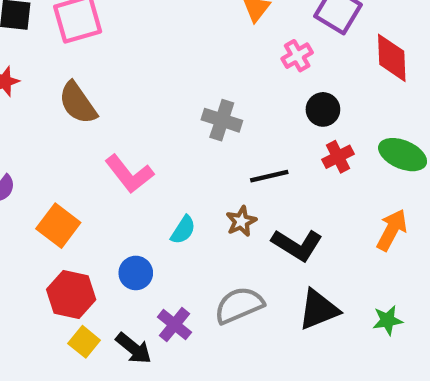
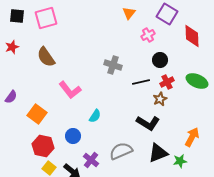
black line: (269, 176) -> (141, 82), moved
brown star: (241, 221) -> (160, 99), moved
orange arrow: (392, 230) -> (192, 137), moved
green star: (387, 320) -> (180, 161), moved

